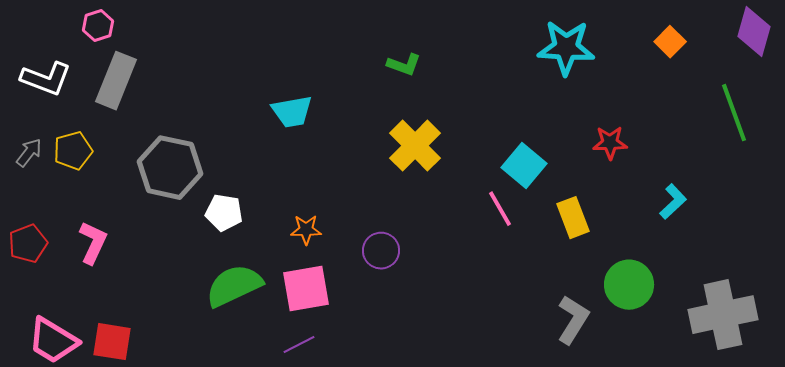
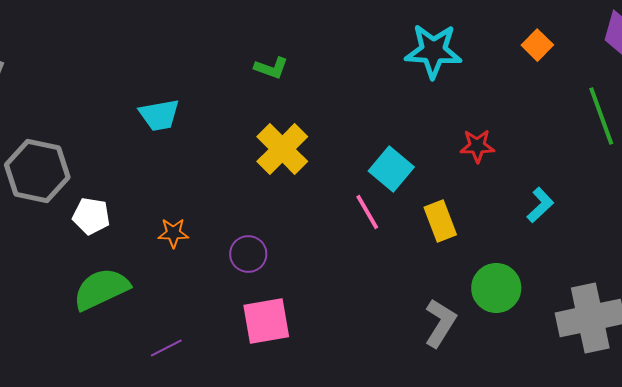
pink square: (306, 289) -> (266, 321), moved

